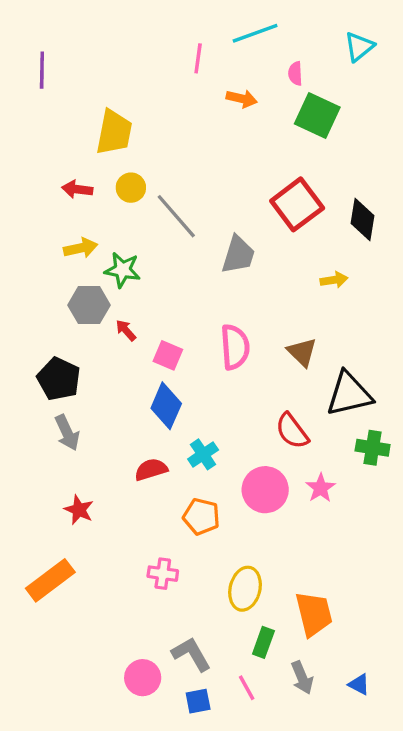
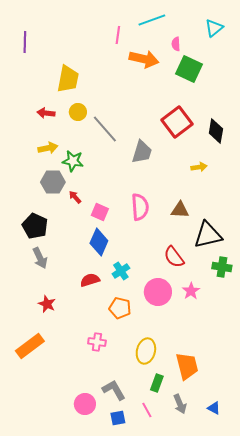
orange arrow: (242, 99) -> (144, 59), size x1.6
brown triangle: (302, 352) -> (180, 210), turned -42

